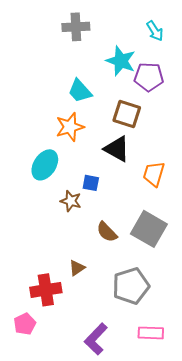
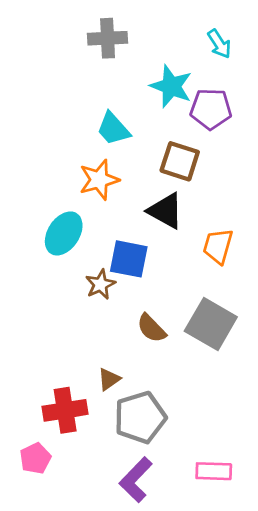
blue square: (91, 183) -> (129, 259), size x1.6
brown star: (71, 201) -> (100, 284), turned 30
gray pentagon: (131, 286) -> (140, 417), moved

